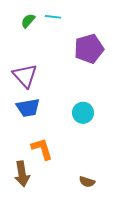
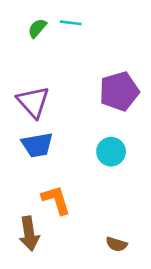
purple pentagon: (89, 49) -> (119, 91), moved

